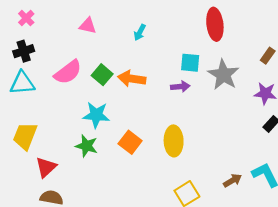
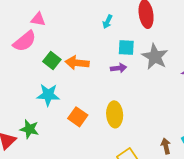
cyan arrow: (140, 32) -> (107, 22), moved
pink semicircle: (68, 72) -> (25, 41), moved
green star: (87, 146) -> (29, 129), moved
brown arrow: (233, 180) -> (166, 146), turned -70

